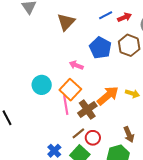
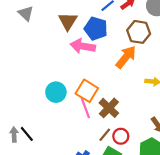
blue pentagon: (100, 48) -> (96, 29), moved
pink arrow: (76, 65) -> (83, 46), moved, size x1.6
orange arrow: (108, 96) -> (126, 57), moved

